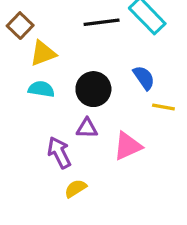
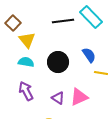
yellow triangle: (43, 53) -> (27, 40), turned -48
purple triangle: (87, 128) -> (58, 98), moved, turned 32
purple arrow: (59, 153) -> (26, 91), moved

